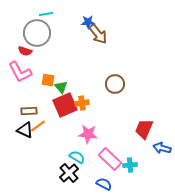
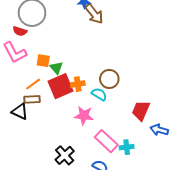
brown circle: (115, 84) -> (109, 79), moved
brown rectangle: (29, 111) -> (32, 99), moved
orange line: (38, 126) -> (33, 84), moved
cyan semicircle: (77, 157) -> (99, 94), moved

